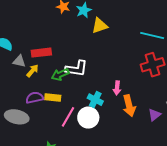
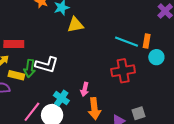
green arrow: (60, 75) -> (30, 68), turned -66
yellow rectangle: (53, 98) -> (16, 75), moved

